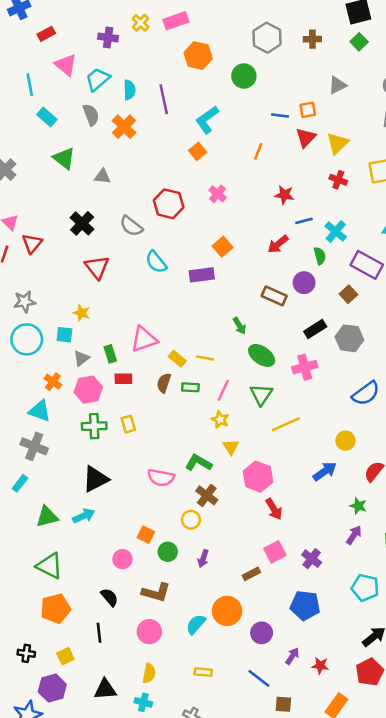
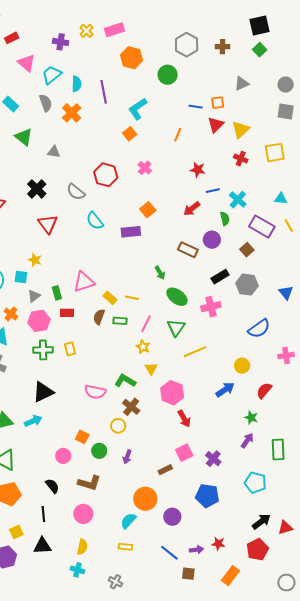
cyan semicircle: (196, 624) -> (128, 521), moved
purple arrow: (292, 656) -> (196, 550), moved, turned 48
black triangle: (105, 689) -> (42, 546), moved

